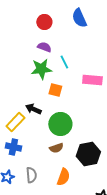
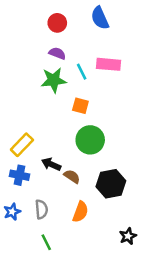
pink rectangle: (92, 80) -> (108, 64), moved
orange square: (55, 90) -> (80, 106), moved
black arrow: (33, 109) -> (51, 164), moved
green circle: (60, 124) -> (90, 140), moved
brown semicircle: (56, 148) -> (72, 176), turned -128

